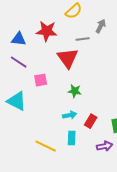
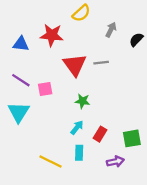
gray line: (83, 39) -> (101, 63), moved
purple line: (19, 62) -> (21, 80), moved
cyan triangle: (17, 101) -> (19, 112), turned 35
cyan arrow: (70, 115) -> (77, 127), turned -40

